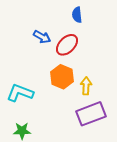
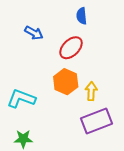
blue arrow: (42, 37) -> (34, 33), moved

